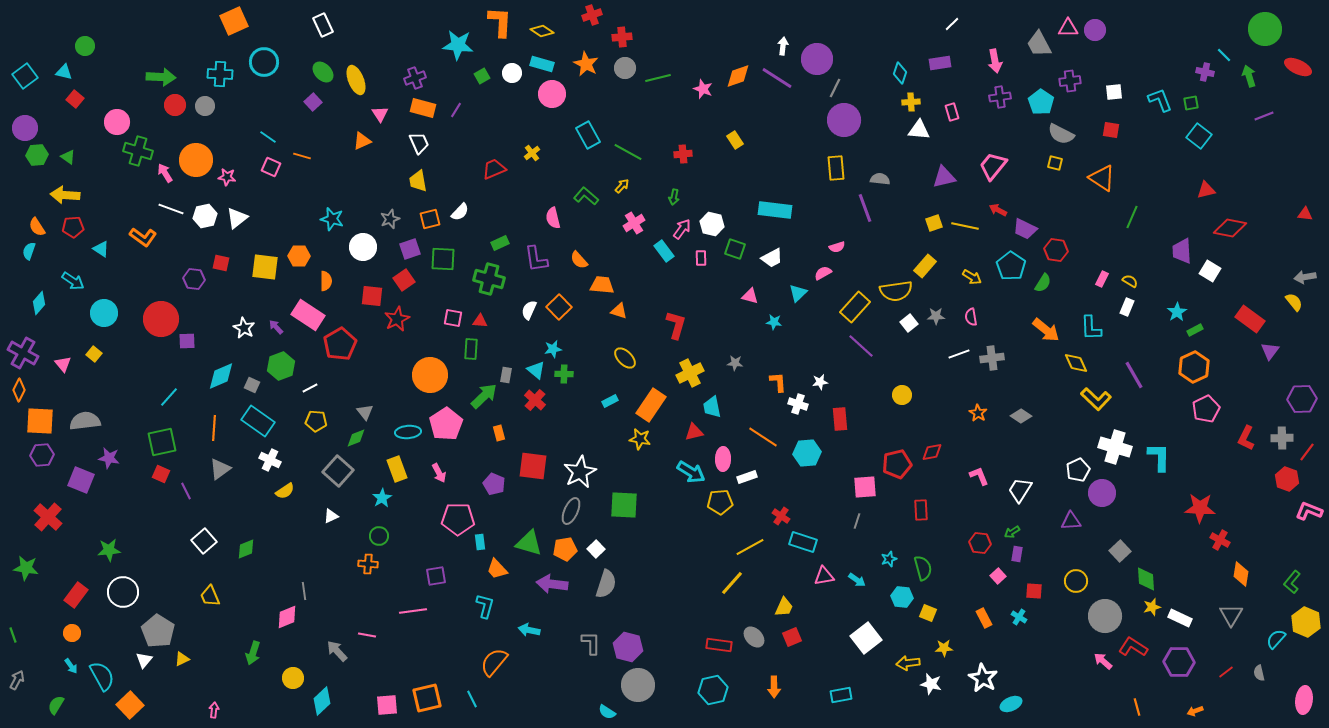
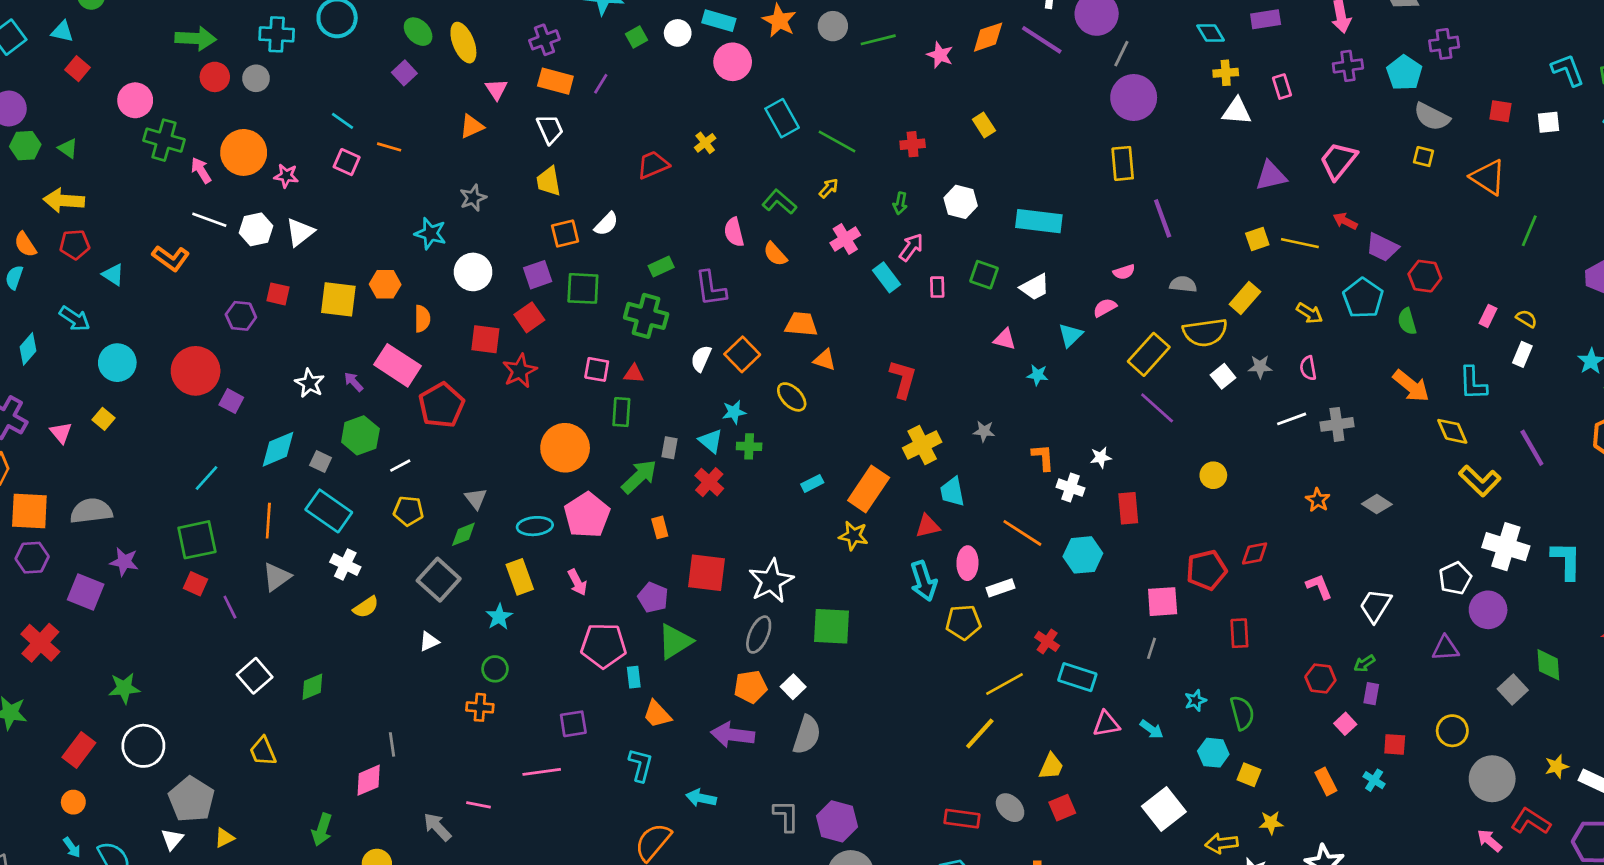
cyan diamond: (900, 73) -> (1211, 33), turned -50
white square: (1114, 92) -> (1548, 122), moved
gray semicircle: (880, 179) -> (1183, 284), moved
gray star: (390, 219) -> (473, 198), moved
white hexagon: (712, 224) -> (961, 202), moved
orange semicircle: (579, 260) -> (775, 254), moved
green semicircle: (1043, 283) -> (1407, 321), turned 132
purple square: (187, 341) -> (231, 401), turned 30
yellow ellipse: (625, 358) -> (792, 397), moved
cyan arrow: (691, 472) -> (924, 581), turned 40
green triangle: (529, 543) -> (675, 641), moved, turned -48
green diamond: (1146, 579) -> (1548, 665), moved

